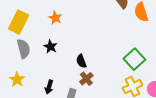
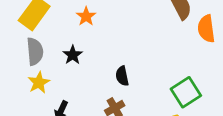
black semicircle: (81, 61) -> (122, 76), moved
yellow star: (17, 80) -> (39, 83), moved

